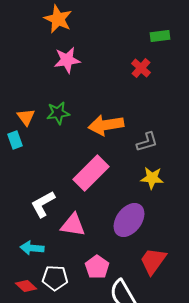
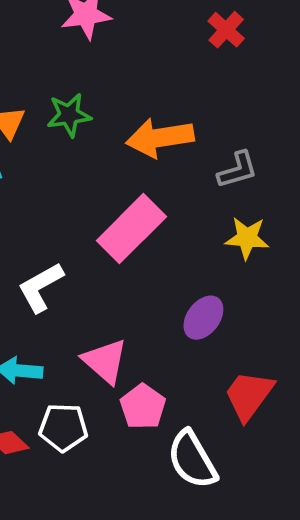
purple ellipse: (129, 220) -> (203, 318), size x0.7
pink triangle: (73, 225) -> (105, 361), moved, turned 32

